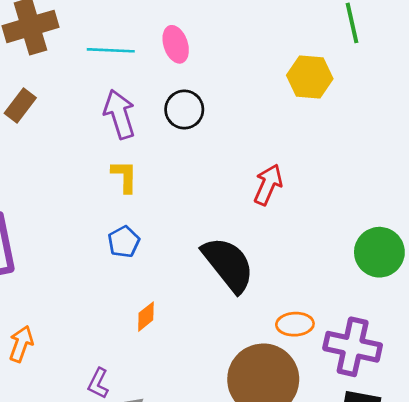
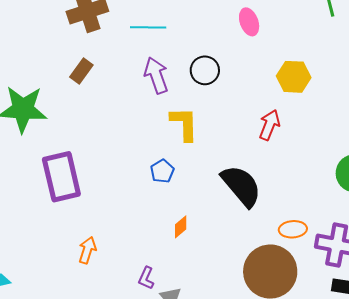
pink ellipse: (176, 44) -> (249, 22), moved
yellow hexagon: (310, 77) -> (294, 77), moved
yellow L-shape: (124, 176) -> (184, 124), moved, size x1.4

